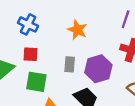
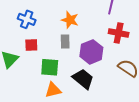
gray rectangle: (70, 64) -> (65, 42), moved
green square: (36, 82) -> (50, 67), moved

